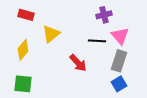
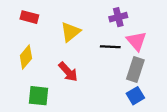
yellow triangle: (51, 34) -> (70, 32), moved
red arrow: (78, 63) -> (68, 72), moved
green square: (23, 84) -> (38, 96), moved

